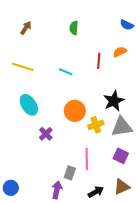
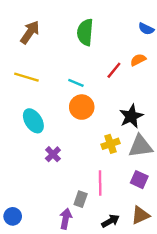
brown arrow: (26, 28) -> (30, 32), size x1.5
green semicircle: (74, 28) -> (85, 32), size x1.6
red line: (99, 61) -> (114, 70), turned 35
orange circle: (75, 111) -> (82, 107), moved

